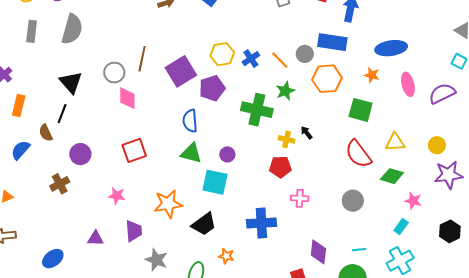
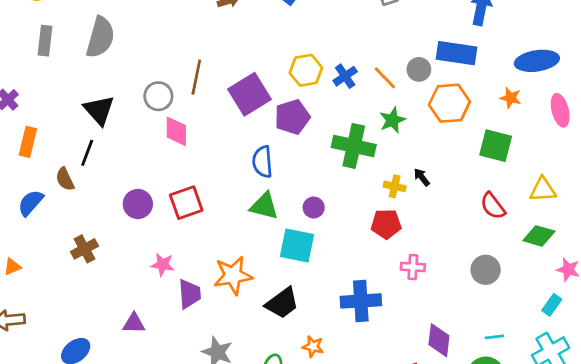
purple circle: (80, 154) -> (138, 204), moved
red semicircle: (358, 154) -> (493, 206), size x0.7
purple trapezoid: (134, 231) -> (190, 294), moved

